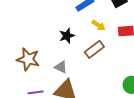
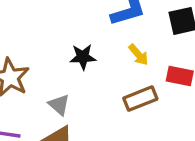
brown rectangle: (94, 49) -> (140, 99), moved

